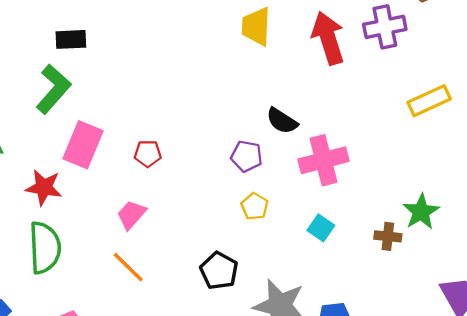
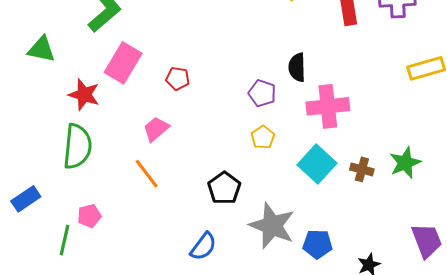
black semicircle: (282, 121) -> (297, 67), turned 48
cyan square: (321, 228) -> (317, 164), size x1.6
brown cross: (388, 236) -> (362, 169), moved

